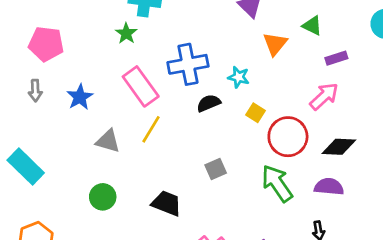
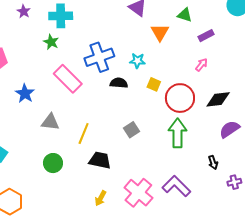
pink arrow: (324, 96) -> (201, 65), size x0.6
black semicircle: (209, 103) -> (119, 83), turned 36
yellow line: (151, 129) -> (84, 134), moved
green arrow: (277, 183) -> (178, 133), turned 44
purple semicircle: (329, 187) -> (229, 129), moved, turned -30

